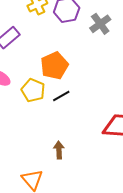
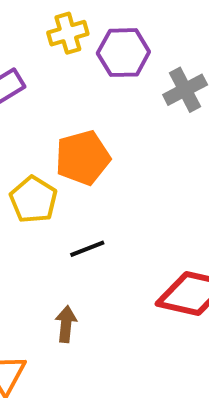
black line: (61, 96) -> (87, 249), moved

